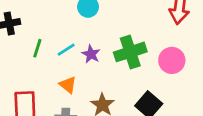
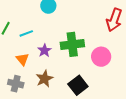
purple star: (91, 54) -> (44, 50), moved

